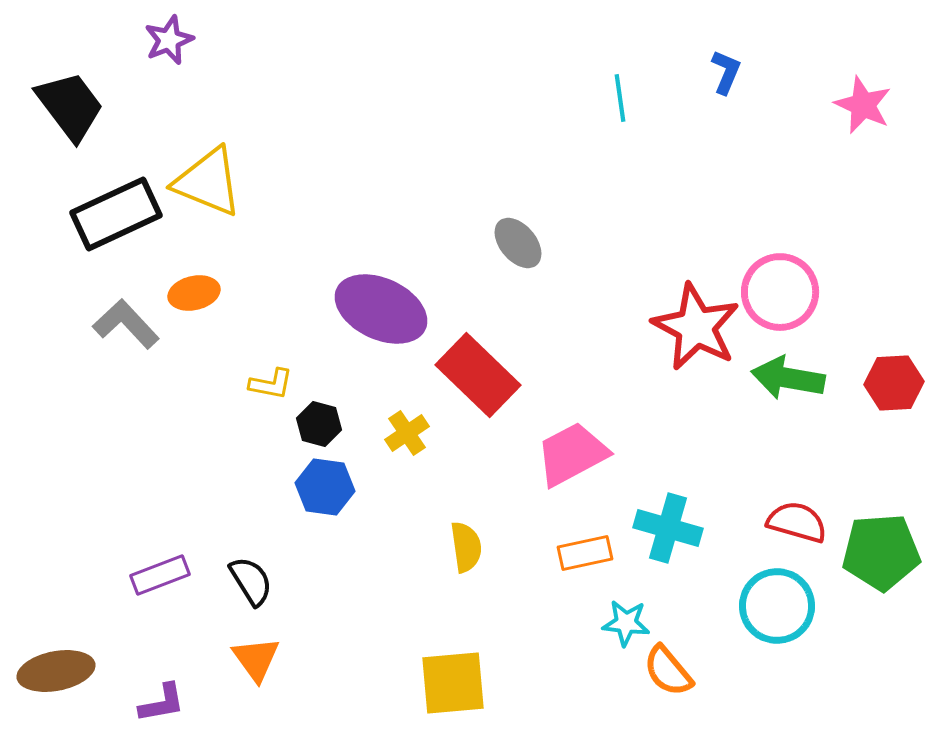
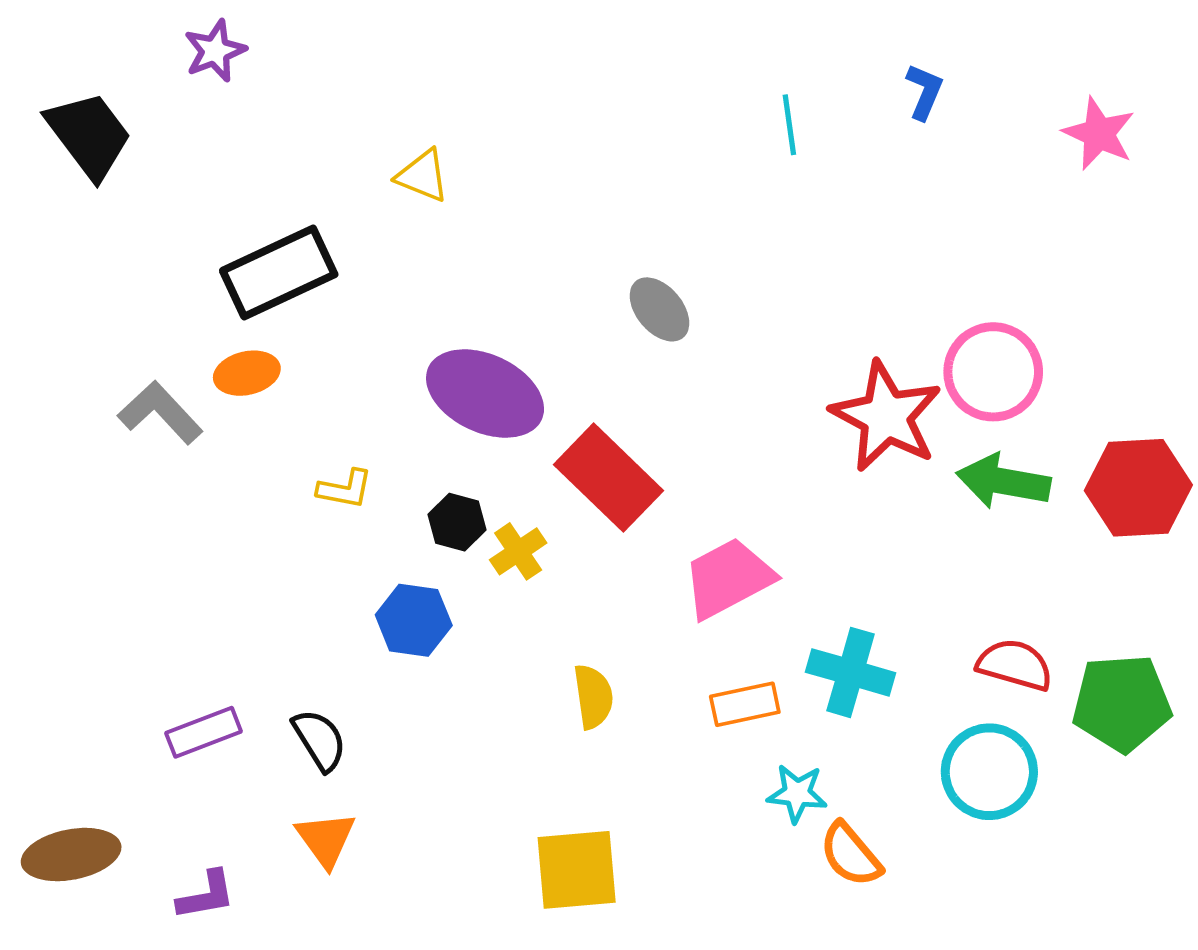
yellow triangle: (208, 182) -> (423, 176), moved, size x0.6
black rectangle: (116, 214) -> (279, 272), moved
red hexagon: (894, 383) -> (1138, 488), size x1.4
black hexagon: (319, 424) -> (457, 522), moved

